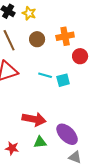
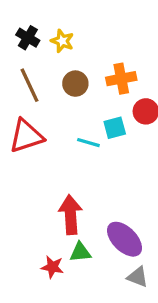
cyan square: (63, 80) -> (115, 128), moved
red arrow: (34, 119) -> (70, 215), turned -105
red star: (12, 148) -> (52, 267), moved

